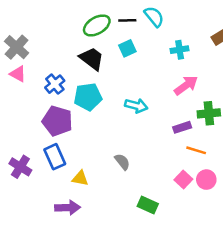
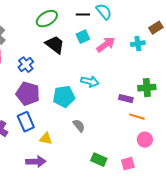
green ellipse: (97, 25) -> (47, 19), moved
cyan cross: (180, 50) -> (138, 44), moved
pink arrow: (186, 85) -> (106, 45), moved
cyan pentagon: (88, 97) -> (64, 97), moved
purple rectangle: (182, 127) -> (126, 99), turned 32
pink square: (183, 180) -> (128, 164), moved, turned 32

